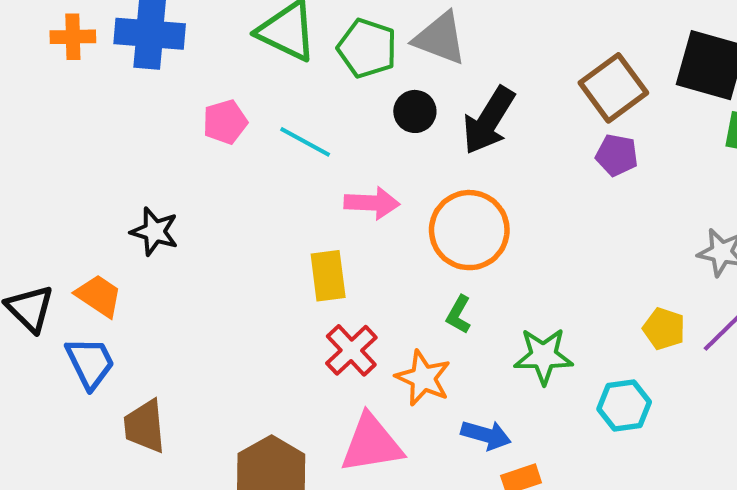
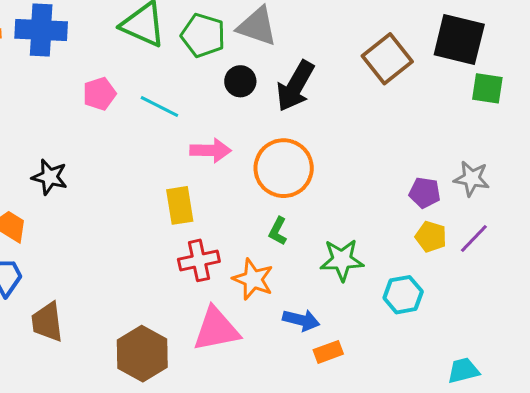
purple pentagon: (617, 155) -> (425, 193), moved
red cross: (351, 350) -> (199, 260), turned 33

